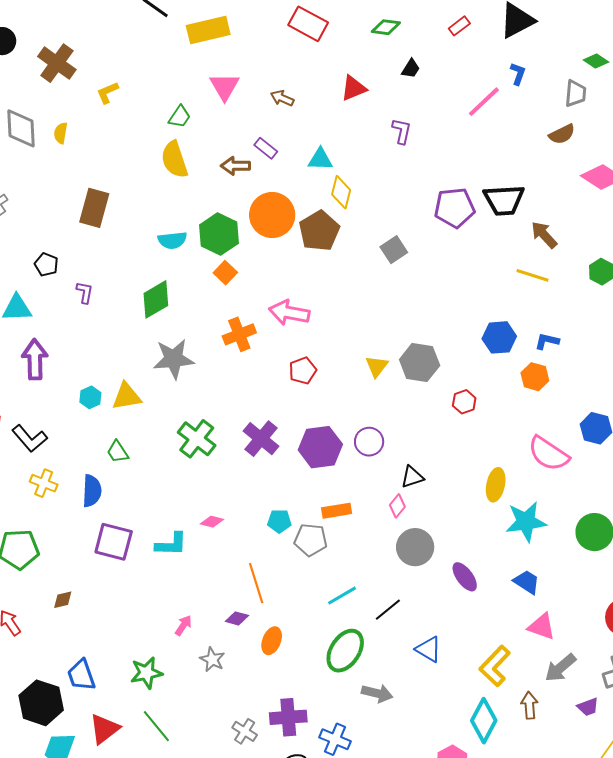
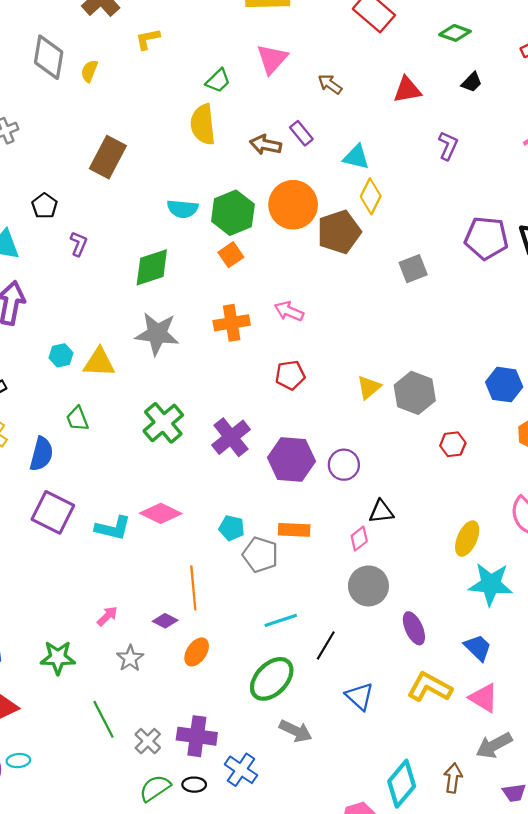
pink arrow: (289, 313) -> (289, 311), size x0.7
pink diamond: (212, 522) -> (161, 513), size x1.6
black line: (388, 610) -> (326, 645), turned -32
yellow L-shape: (495, 666) -> (430, 687), moved, turned 63
green line: (156, 726) -> (103, 719), moved

